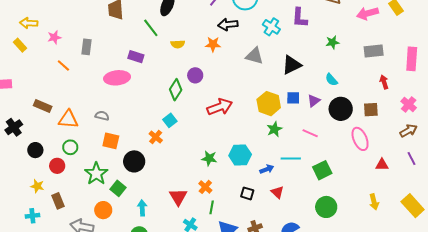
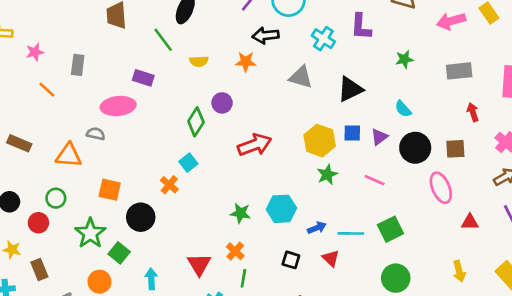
gray semicircle: (102, 116) -> (96, 134), moved
orange triangle: (68, 119) -> (69, 155), moved
cyan line: (291, 159) -> (351, 233), moved

